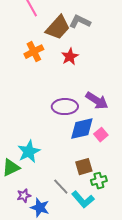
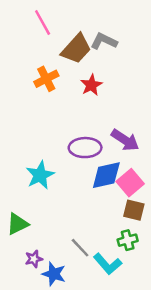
pink square: (101, 135) -> (130, 183), size x1.5
cyan star: (29, 152) -> (40, 175), moved
brown square: (84, 167) -> (134, 210), moved, turned 30

